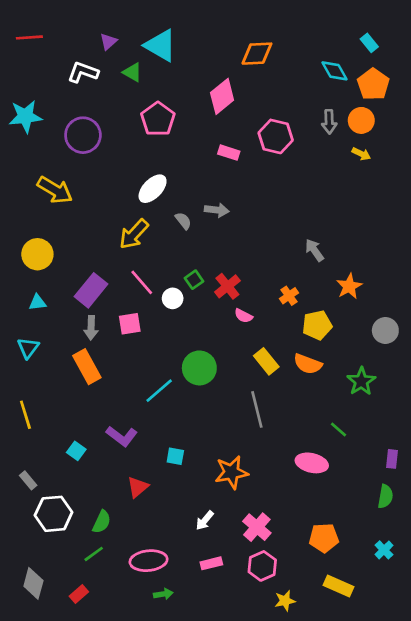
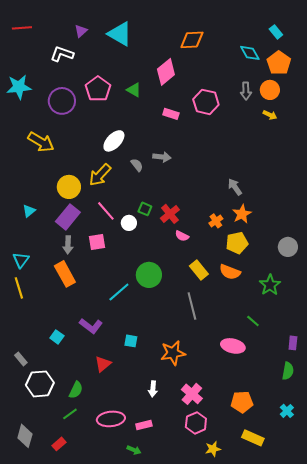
green triangle: (132, 72) -> (134, 90), moved
pink pentagon: (158, 119) -> (98, 89), moved
yellow circle: (37, 254) -> (69, 187), moved
green square: (194, 280) -> (145, 209), turned -32
orange star: (349, 286) -> (242, 214), moved
cyan triangle: (37, 302) -> (29, 211), moved, turned -32
yellow line: (25, 415) -> (19, 288), moved
white arrow: (205, 520) -> (153, 389), turned -35
pink rectangle: (211, 563) -> (144, 425), moved
green arrow: (163, 594) -> (134, 450), moved, turned 32

